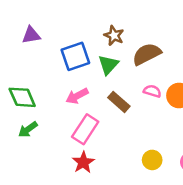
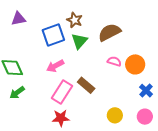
brown star: (114, 36) -> (74, 20), moved
brown rectangle: (119, 102) -> (86, 85), moved
red star: (83, 162) -> (61, 118), turned 30

